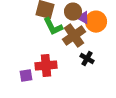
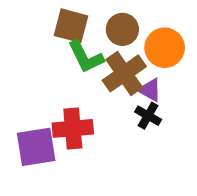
purple triangle: (83, 18) -> (150, 90), moved
purple square: (26, 76) -> (36, 147), size x1.6

